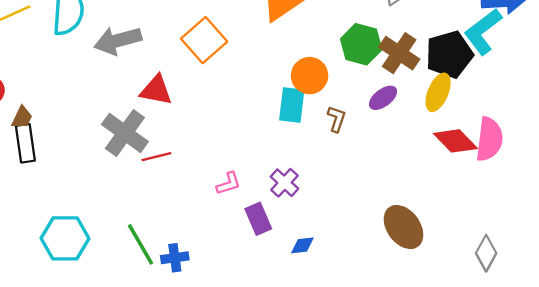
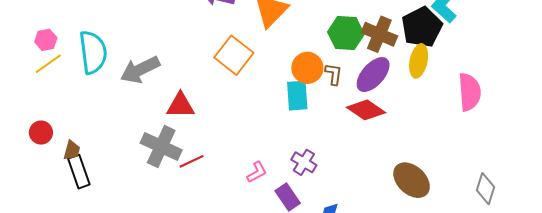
orange square: (204, 40) -> (234, 55), moved
purple ellipse: (383, 98) -> (373, 75), size x1.5
brown L-shape: (337, 119) -> (334, 74), moved
red diamond: (455, 141) -> (366, 110), moved

